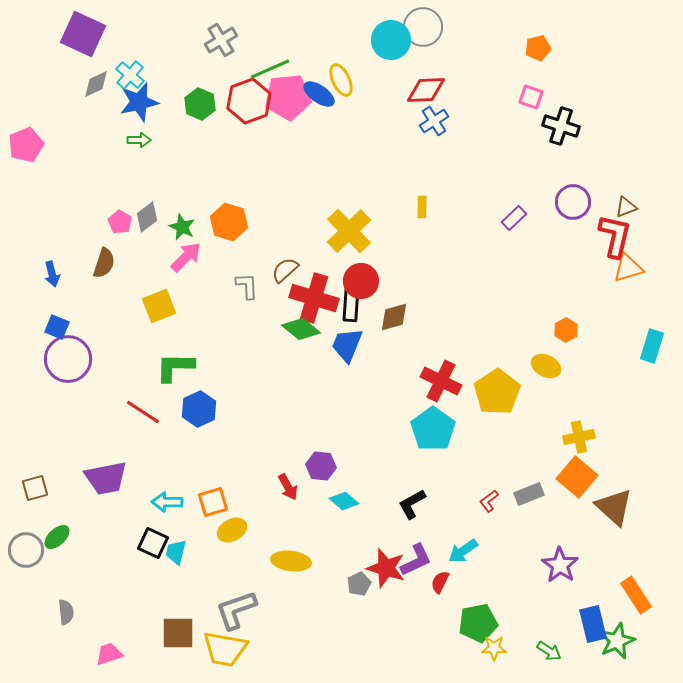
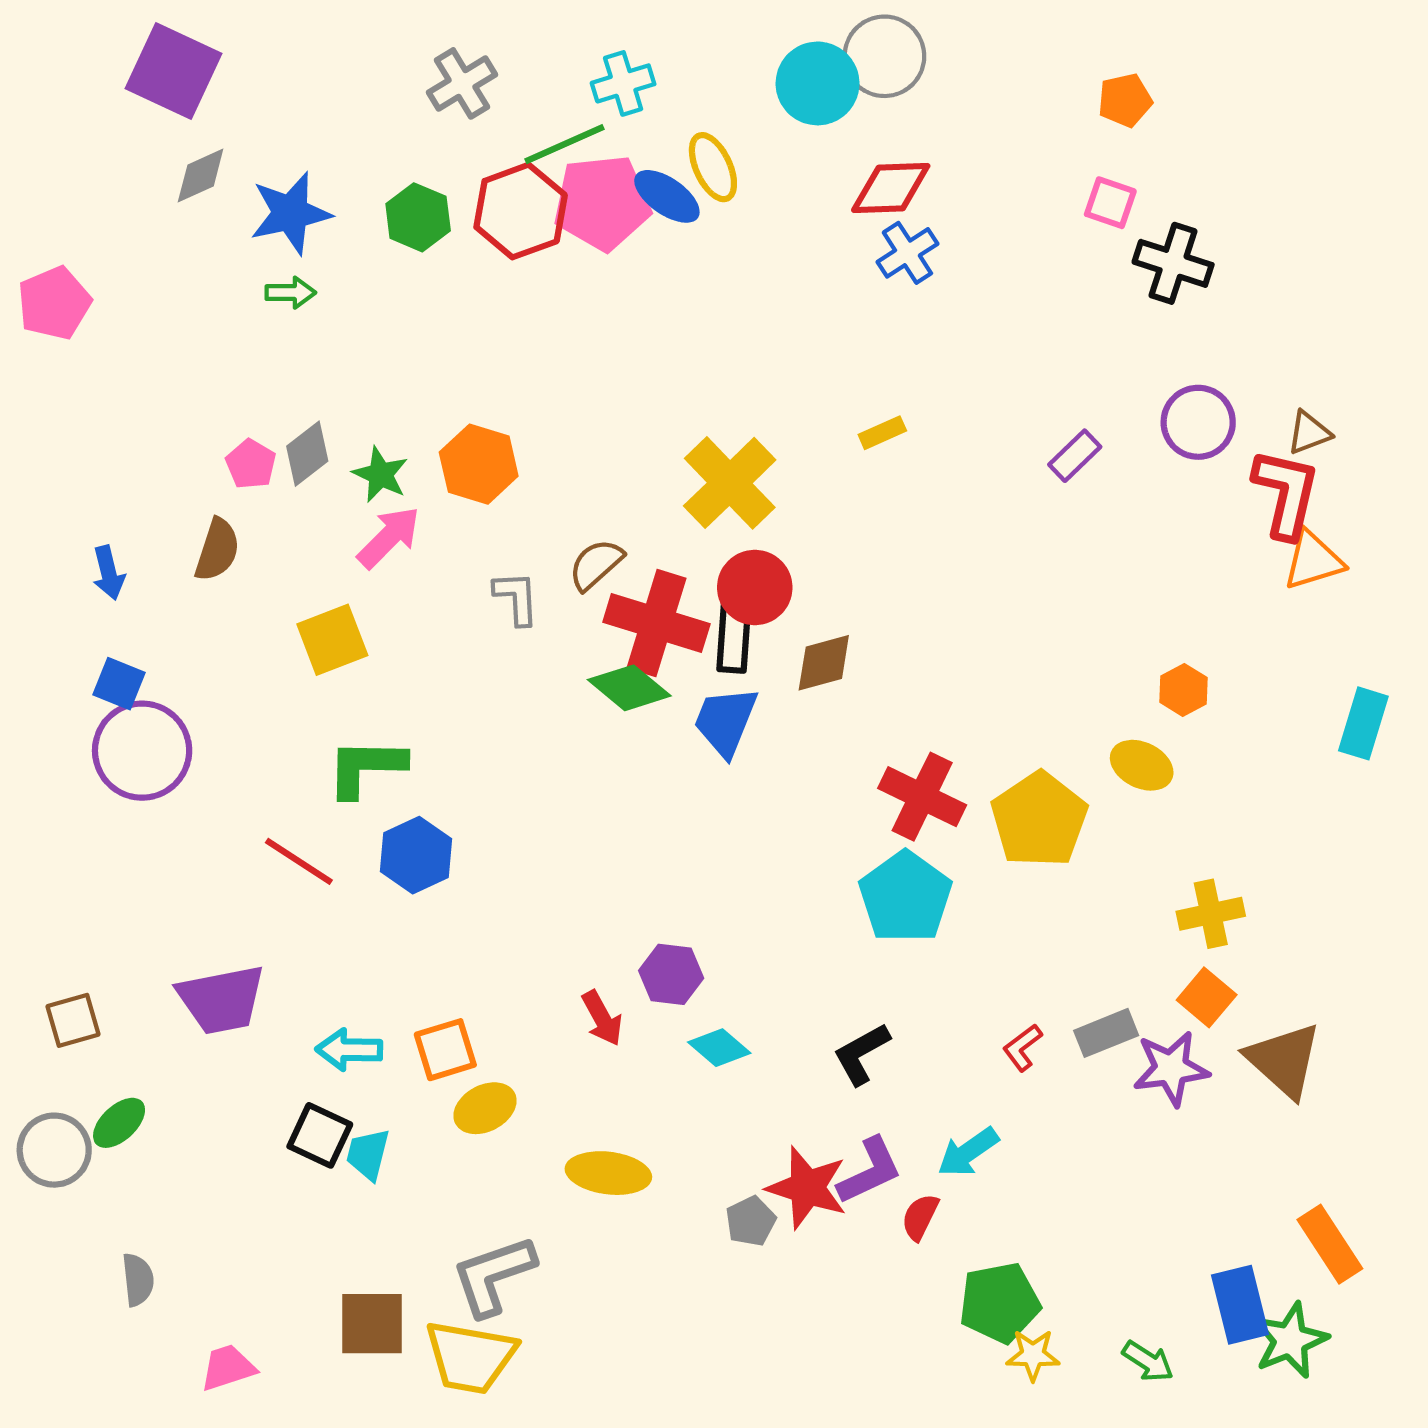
cyan cross: (130, 75) -> (623, 83), moved, turned 32
yellow rectangle: (422, 207) -> (882, 433), turned 65
orange square: (577, 477) -> (1207, 997), size x0.7
purple star: (560, 565) -> (1171, 1068), moved, turned 30

